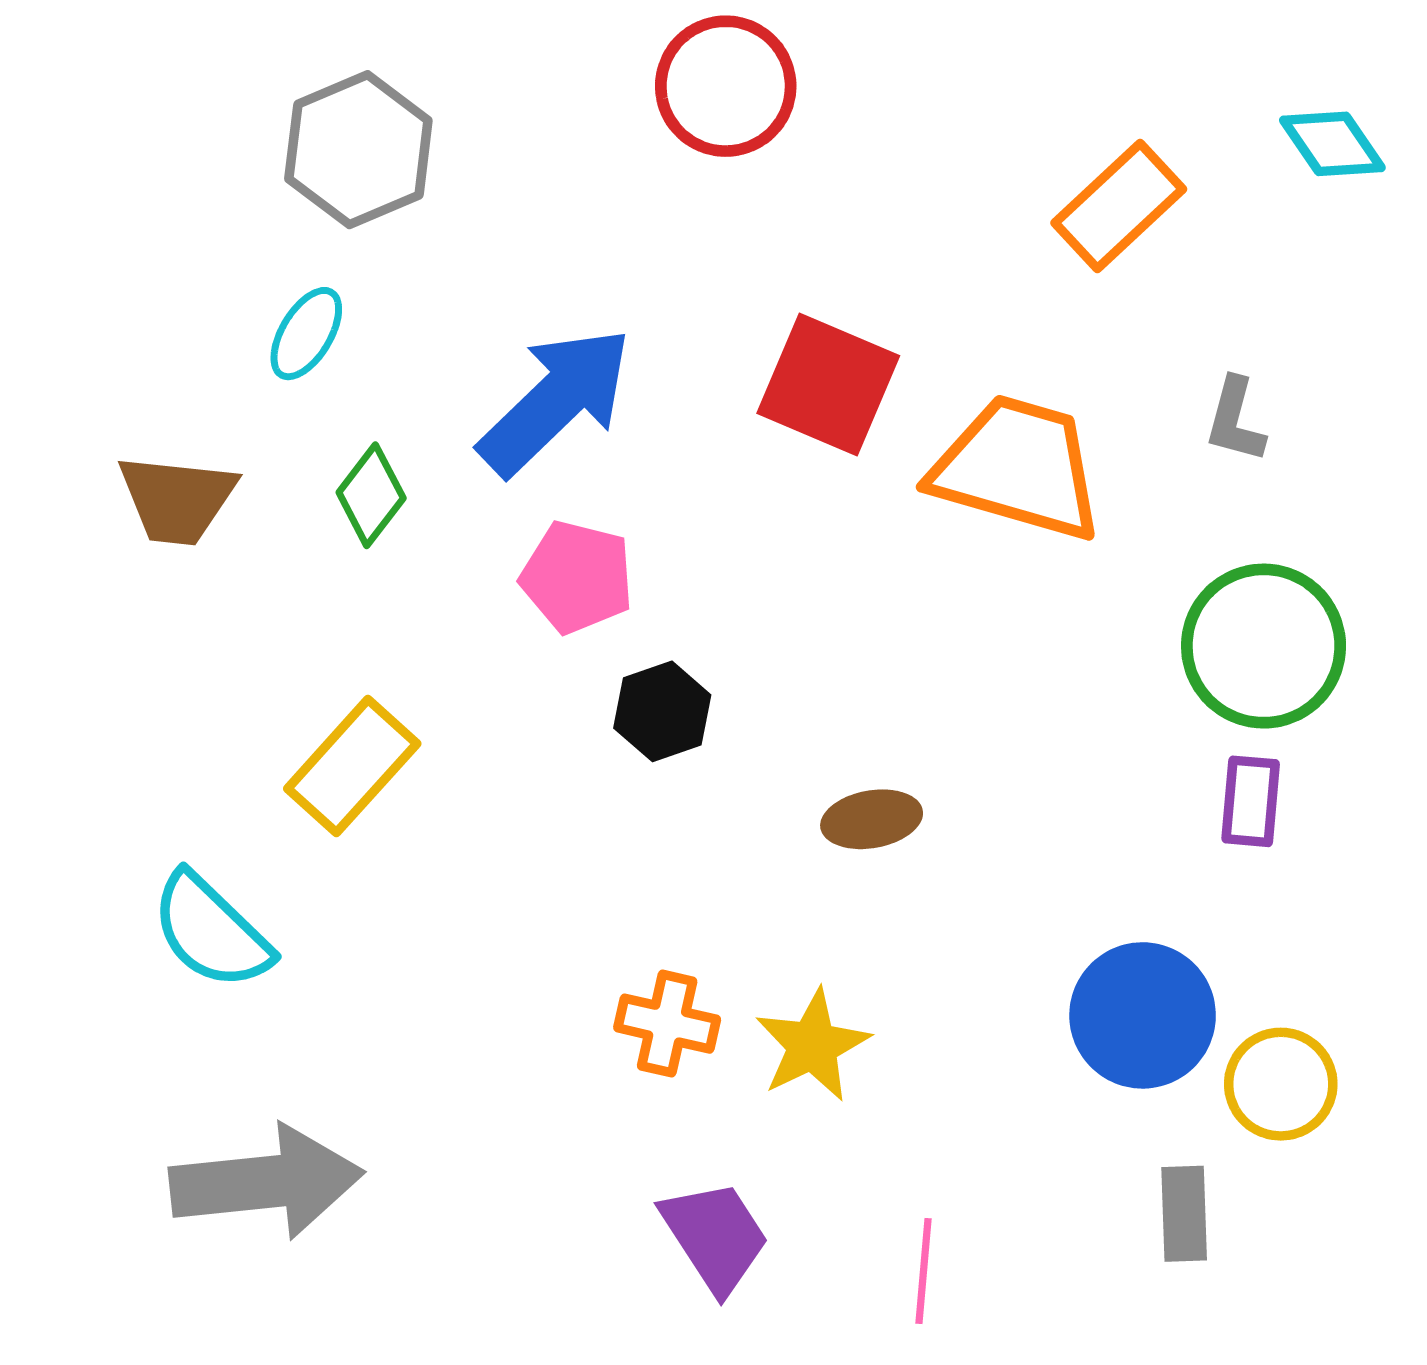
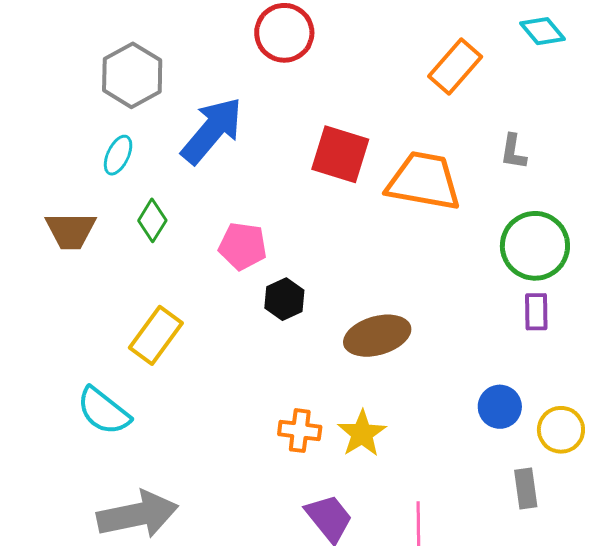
blue arrow: (556, 401) -> (212, 130), moved
brown ellipse: (872, 819) -> (377, 336), size x1.6
blue circle: (1143, 1015) -> (500, 407), size x0.7

